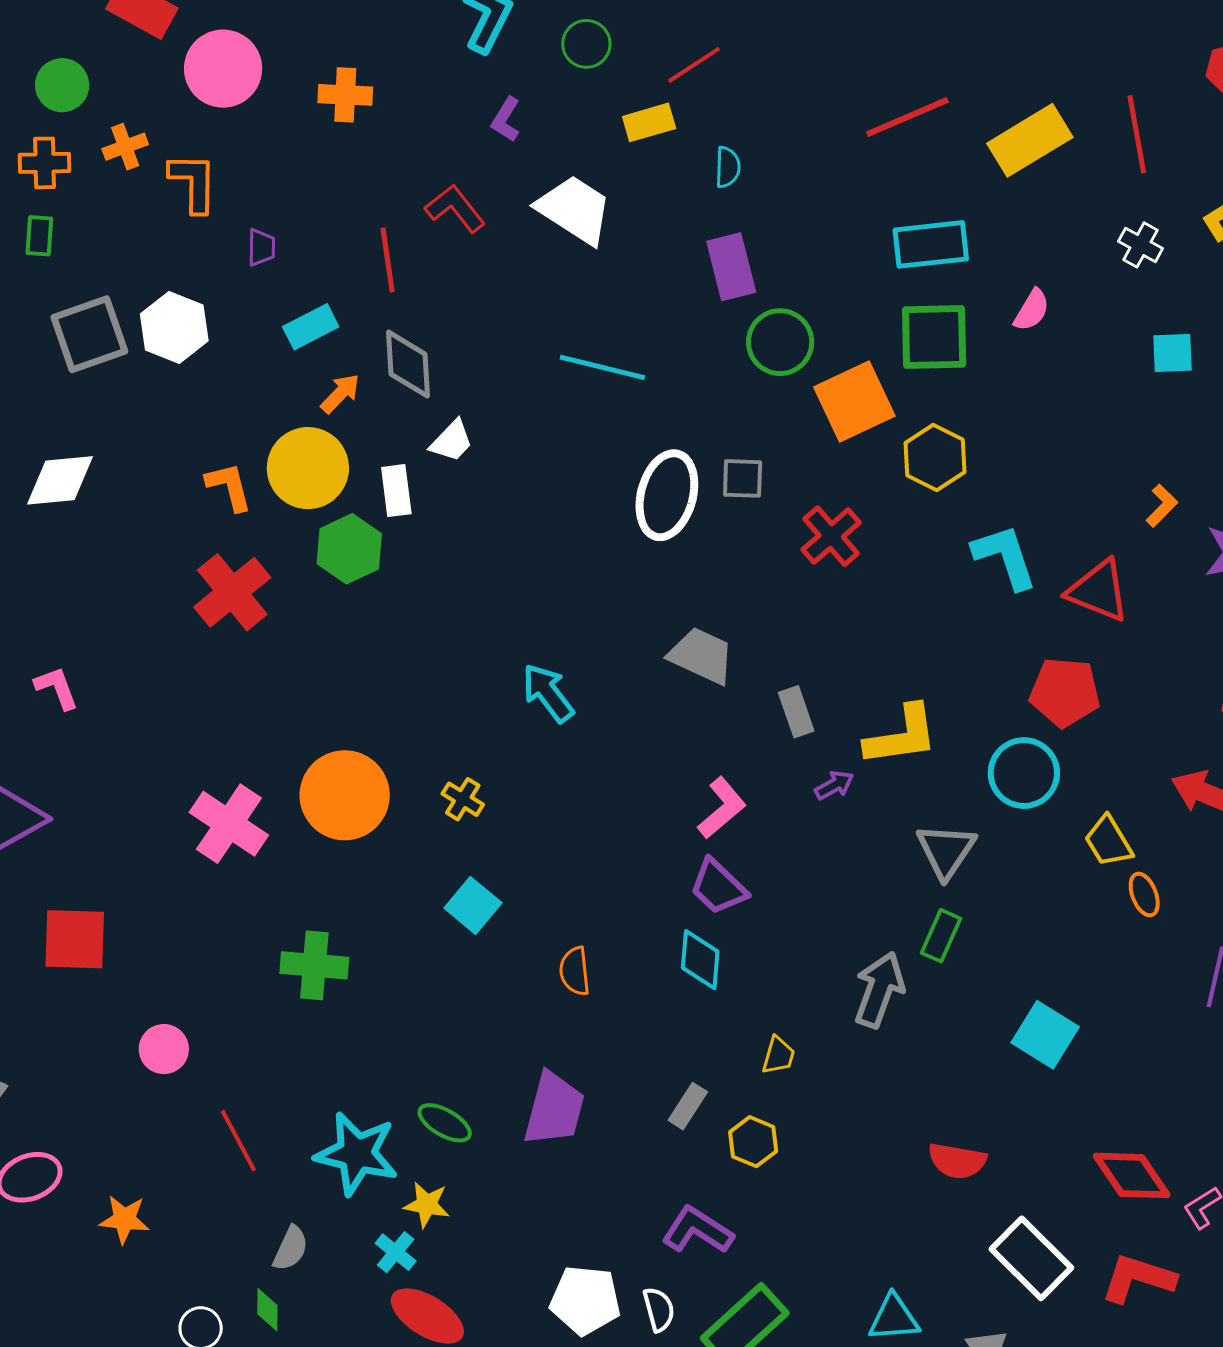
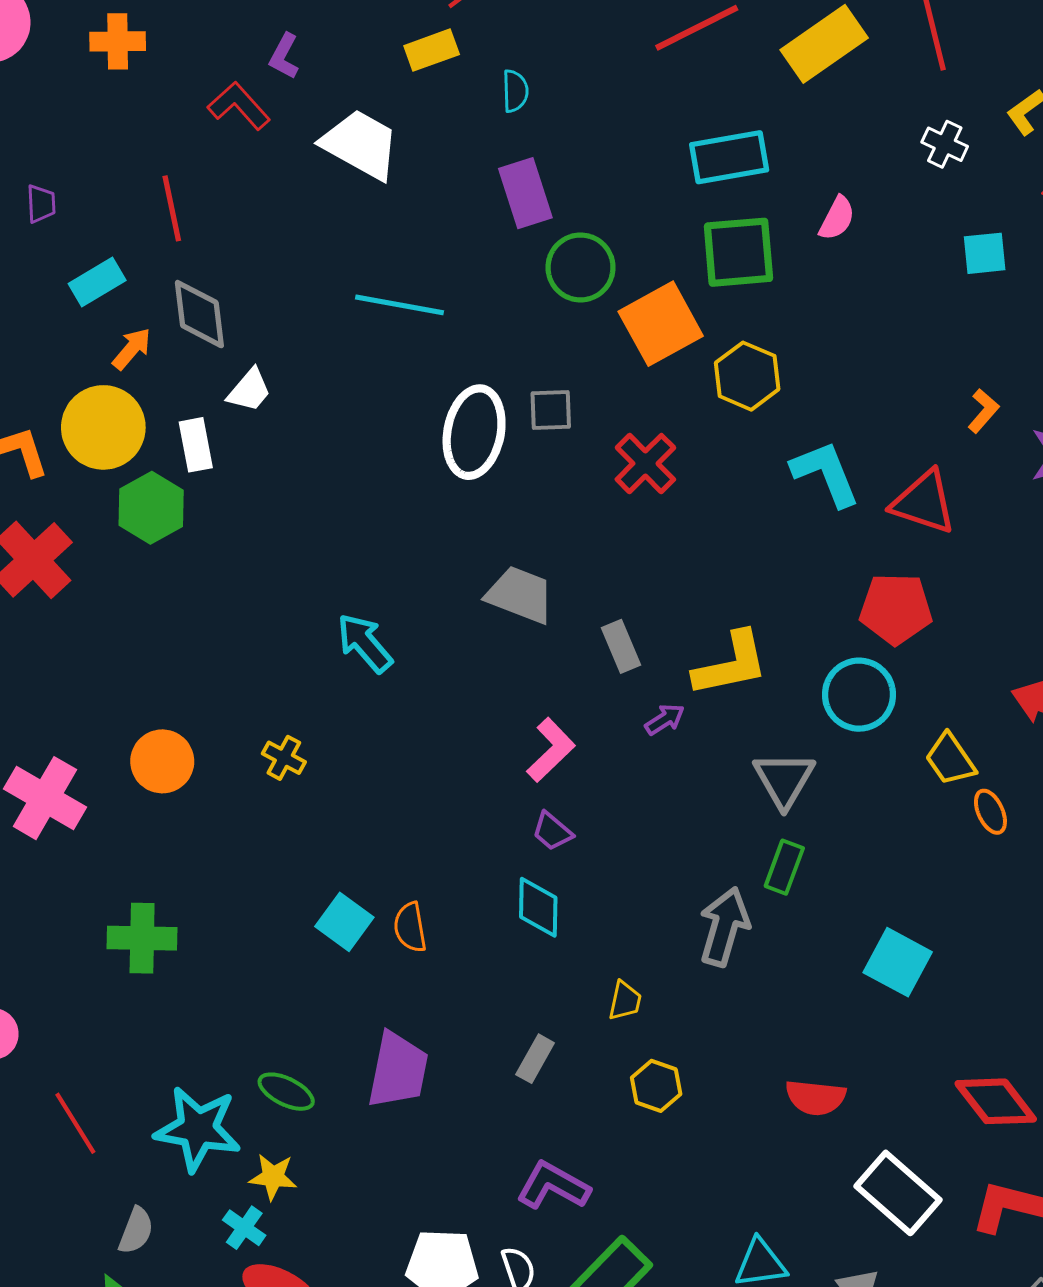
red L-shape: (455, 208) -> (239, 106), moved
orange circle: (345, 795) -> (162, 761), size x0.7
purple trapezoid: (718, 887) -> (552, 831), size x0.7
cyan square: (473, 905) -> (344, 922), moved
yellow hexagon: (753, 1142) -> (656, 1086), moved

